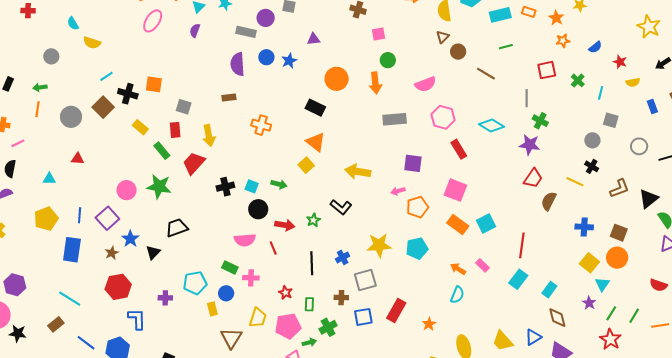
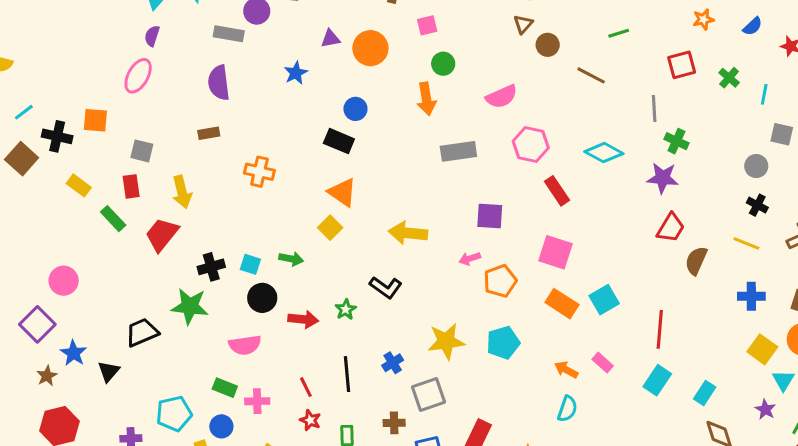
pink ellipse: (153, 21) -> (138, 76), moved
blue circle: (266, 57) -> (355, 109), moved
orange circle: (337, 79) -> (370, 48), moved
yellow line: (575, 182) -> (746, 244), moved
green star: (159, 187) -> (190, 306), moved
red line: (273, 248) -> (306, 387), moved

